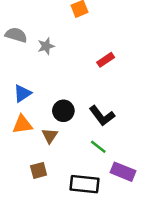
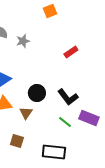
brown square: (39, 170) -> (17, 141), turned 32
purple rectangle: (123, 172) -> (89, 118), moved

